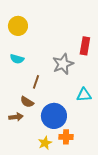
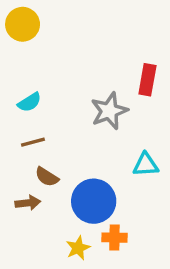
yellow circle: (18, 26) -> (23, 24), moved
cyan semicircle: (17, 59) -> (29, 102), turned -48
brown line: (36, 82) -> (33, 142), moved, turned 56

